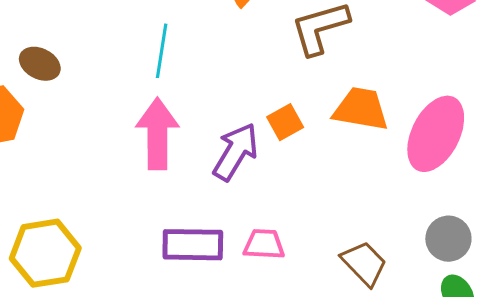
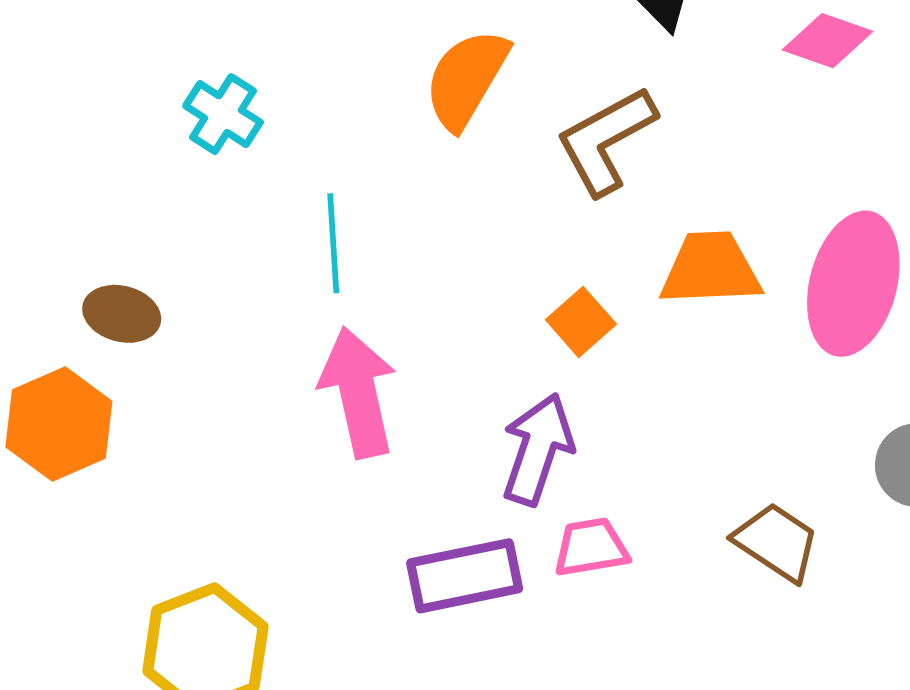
purple arrow: (236, 152) -> (538, 449), moved

